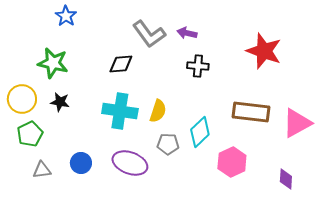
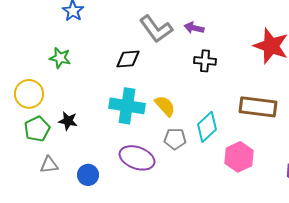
green star: (53, 63) -> (60, 58), size x0.7
black star: (60, 102) -> (68, 121), moved
yellow semicircle: (158, 111) -> (165, 106), turned -60
blue circle: (81, 163) -> (88, 175), moved

